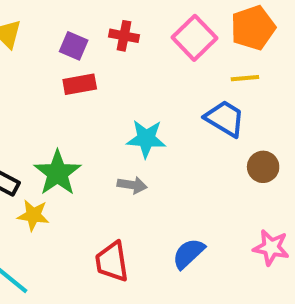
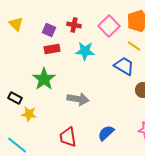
yellow line: (245, 78) -> (134, 46), turned 40
cyan star: (146, 139) -> (85, 51), moved
green star: (57, 173) -> (44, 79), moved
gray arrow: (132, 185) -> (78, 99), size x1.5

